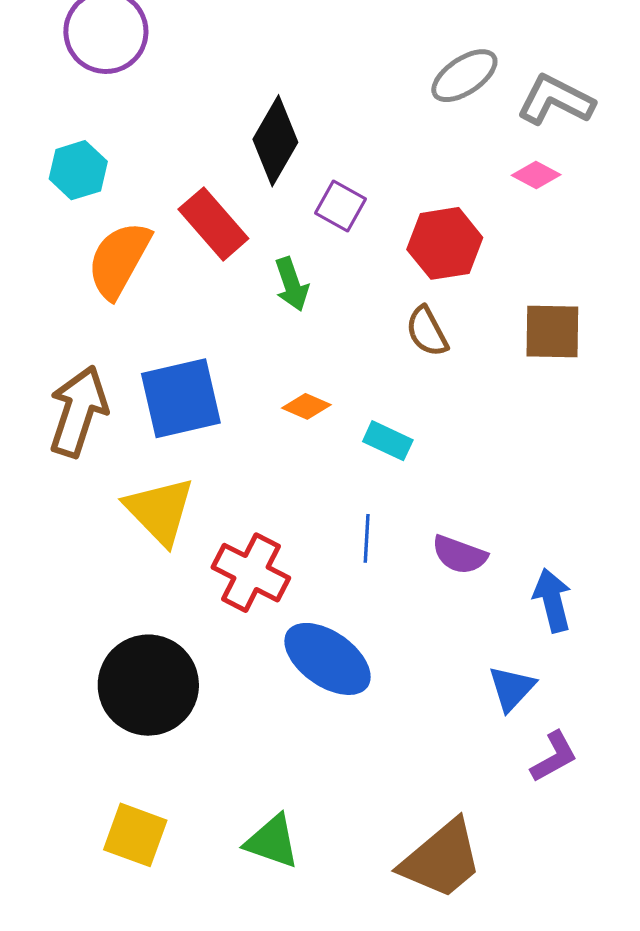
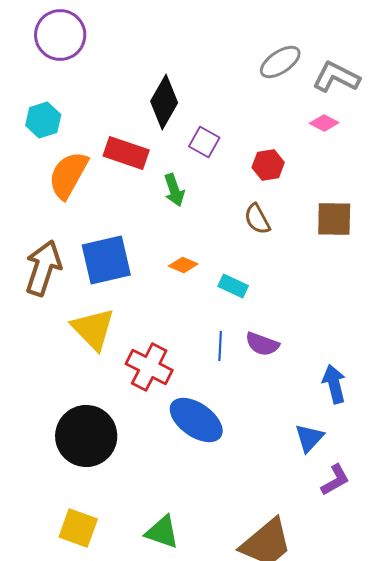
red rectangle: (213, 224) -> (126, 153), turned -30
red hexagon: (445, 243) -> (268, 165), size x0.7
purple semicircle: (459, 555) -> (262, 344), moved

